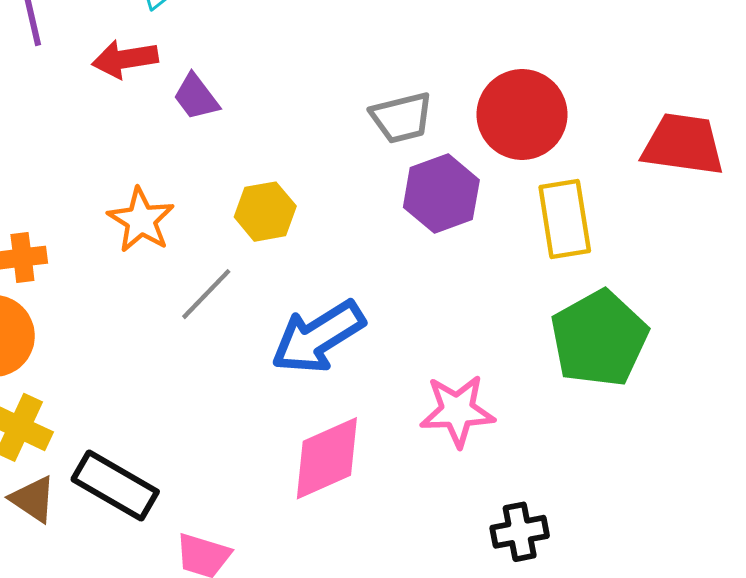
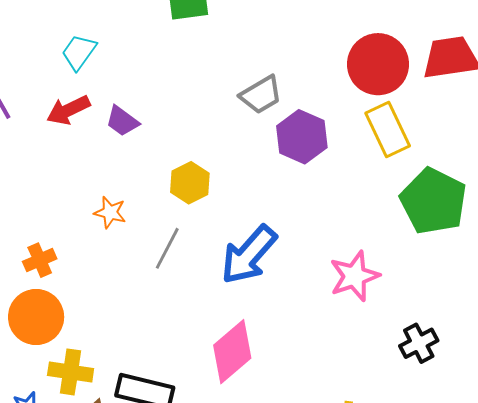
red circle: (522, 115) -> (378, 64), moved
orange star: (141, 220) -> (110, 212), size x0.7
pink diamond: (327, 458) -> (232, 352), moved

